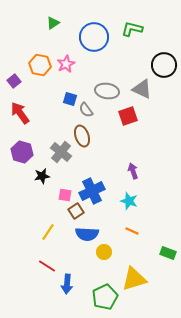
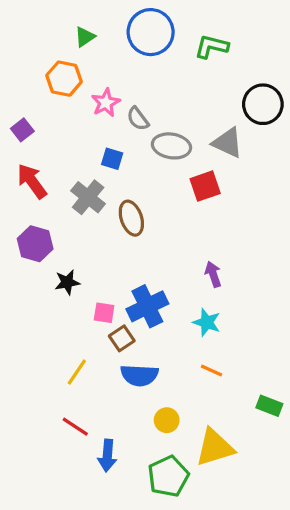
blue circle: (94, 37) -> (151, 32), moved
orange hexagon: (40, 65) -> (64, 79), moved
gray semicircle: (86, 110) -> (138, 119), moved
gray cross: (61, 152) -> (88, 197), moved
yellow circle: (104, 252) -> (167, 420), moved

